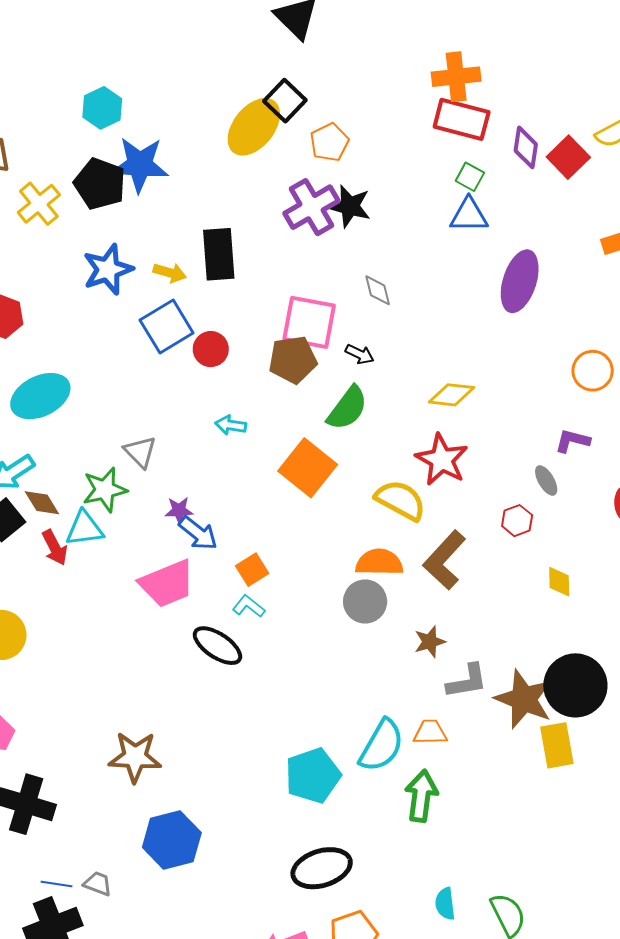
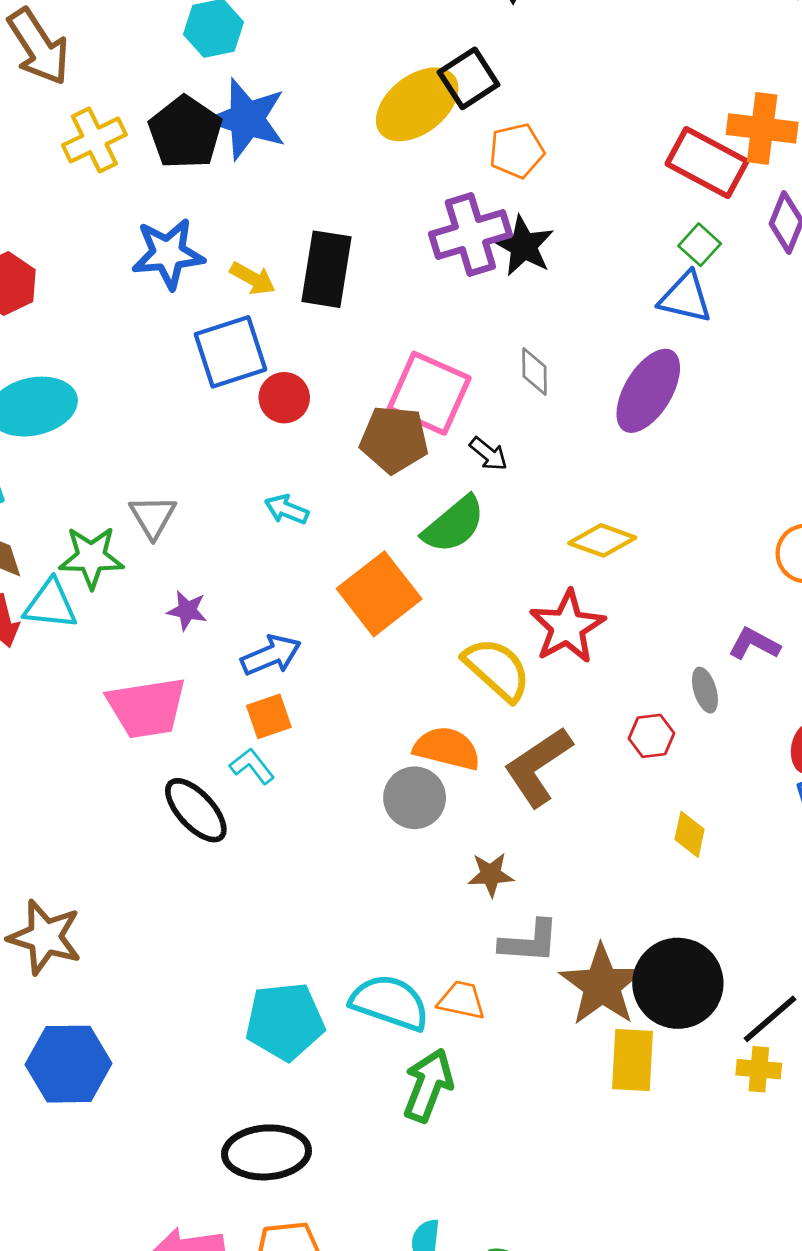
orange cross: (456, 77) -> (762, 128), moved
purple ellipse: (520, 281) -> (648, 391), moved
blue arrow: (198, 533) -> (271, 655), moved, turned -75
cyan semicircle: (382, 746) -> (390, 1003), turned -114

